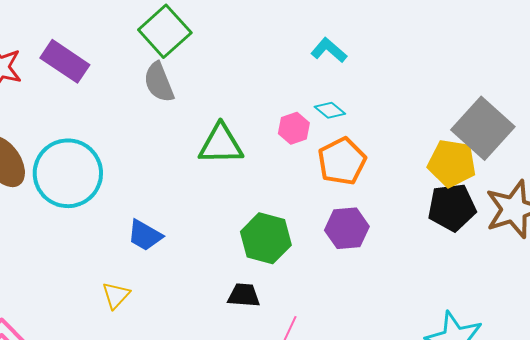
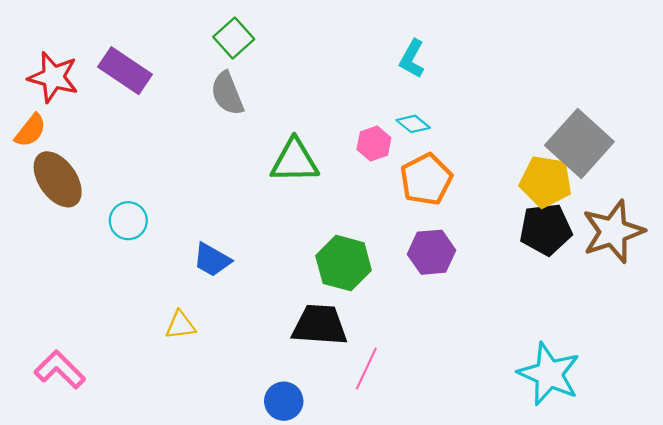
green square: (165, 31) -> (234, 38), size x0.7
cyan L-shape: (329, 50) -> (412, 59), turned -102
cyan circle: (68, 173) -> (128, 221), moved, size x0.5
yellow triangle: (116, 295) -> (180, 325), turned 40
black trapezoid: (244, 295) -> (320, 325), size x1.6

